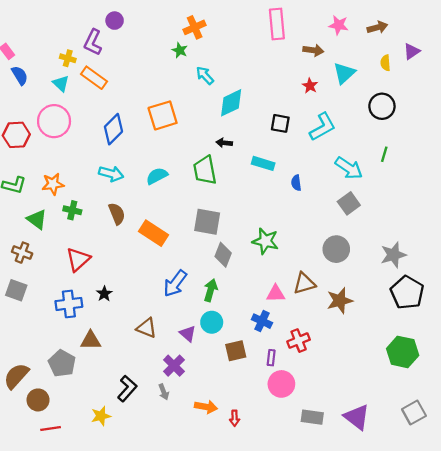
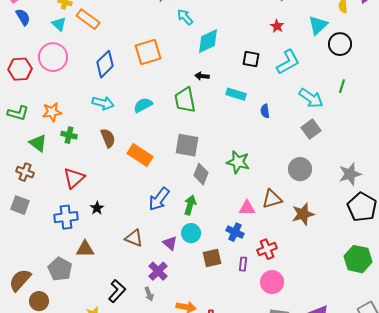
cyan triangle: (344, 73) -> (318, 25), moved
pink circle: (281, 384) -> (272, 282), moved

